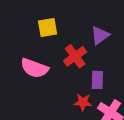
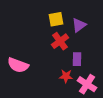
yellow square: (48, 28) -> (56, 19), moved
pink semicircle: (34, 68) -> (18, 65), moved

